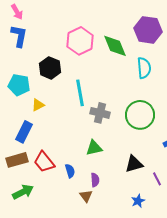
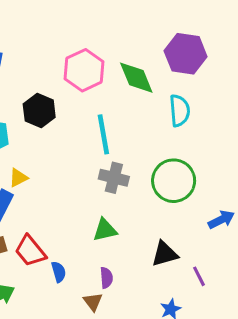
cyan line: (80, 93) -> (103, 134), moved
yellow triangle: (38, 105) -> (18, 178), moved
blue semicircle: (70, 171) -> (59, 272), moved

